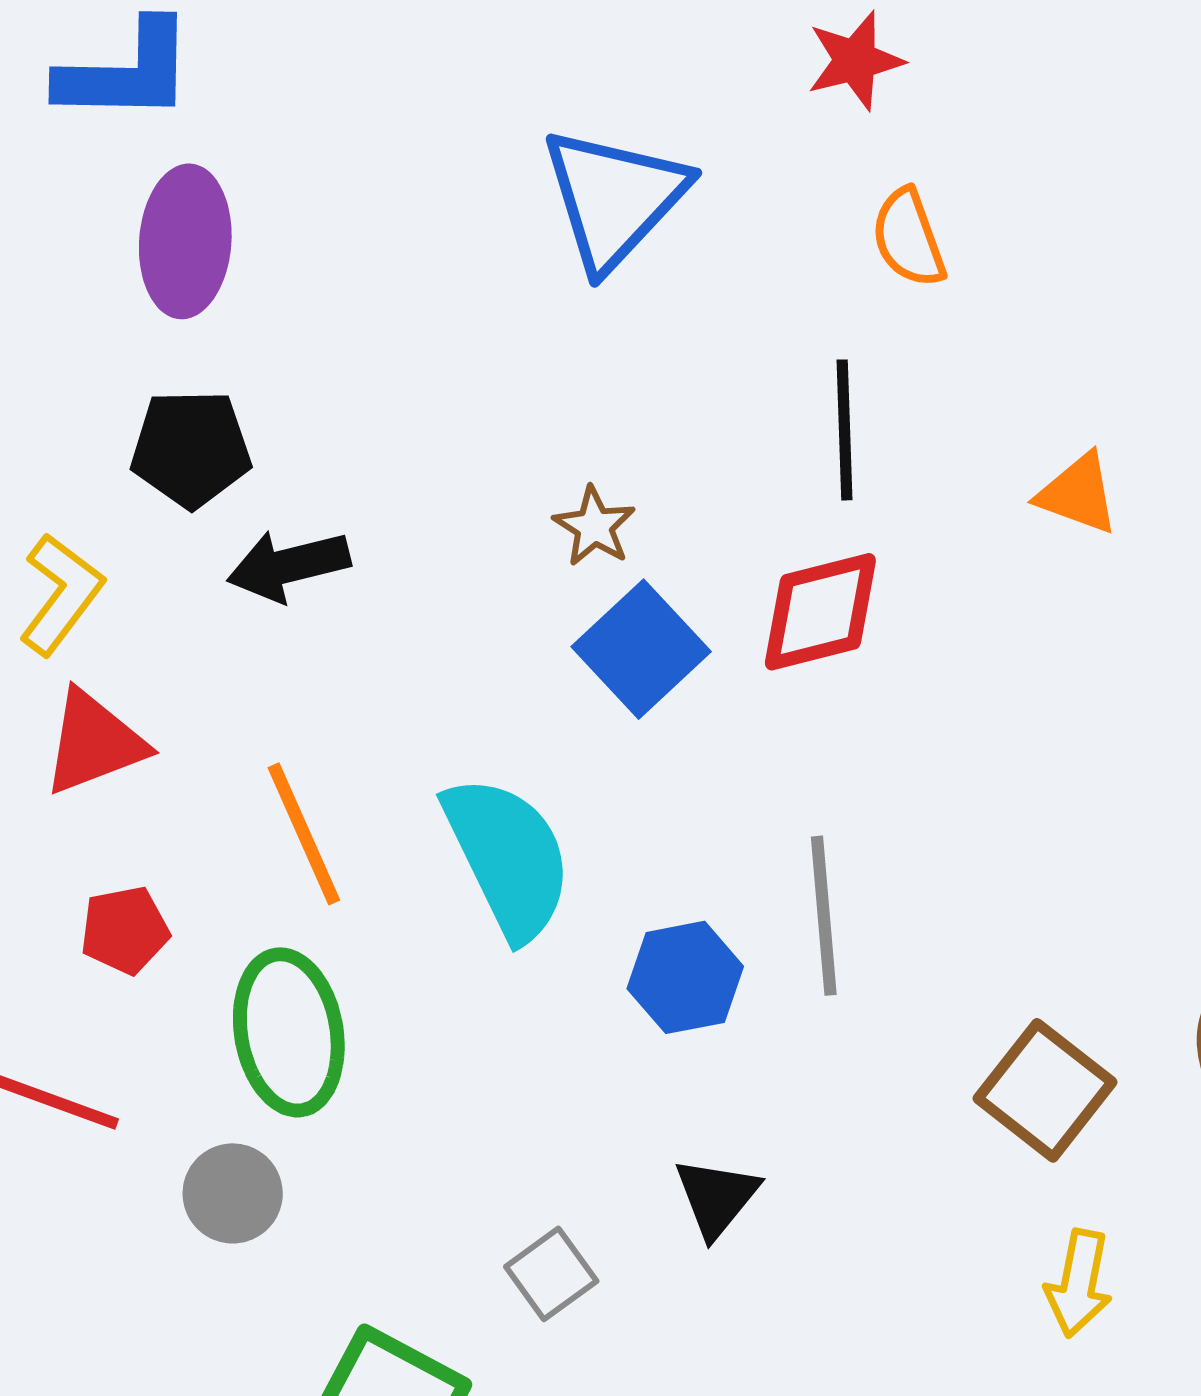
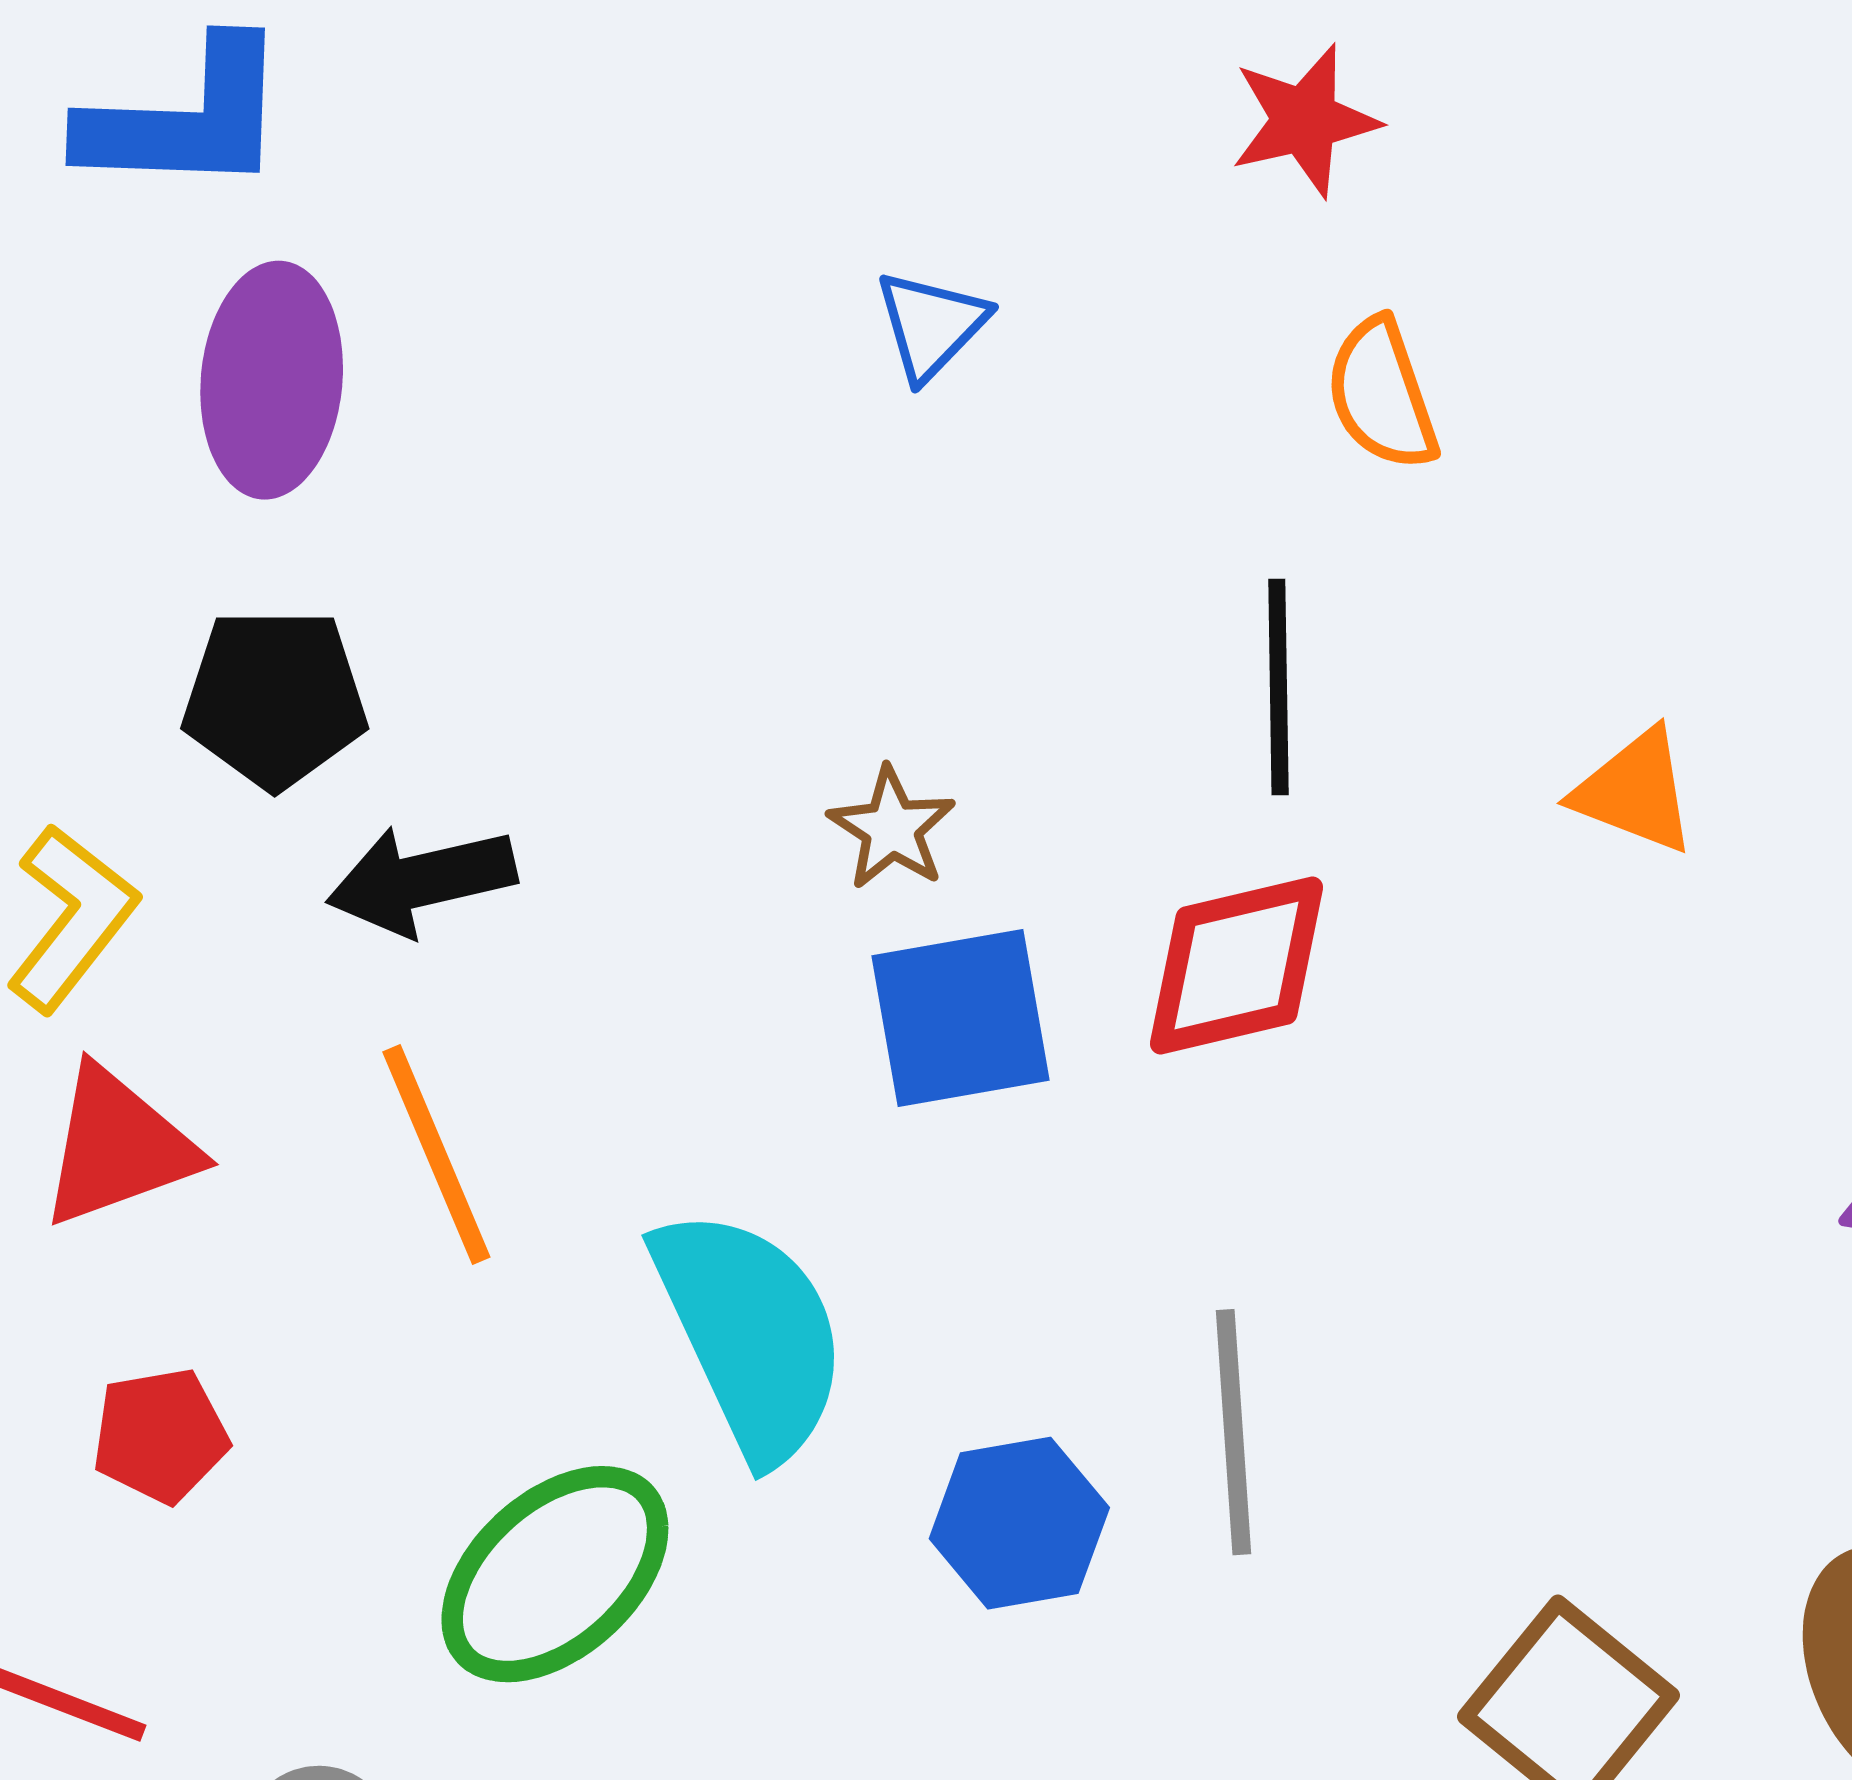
blue triangle: (614, 198) -> (931, 325), size x0.5
blue square: (641, 649) -> (960, 1018), turned 32
orange line: (304, 834) -> (436, 1155), moved
green ellipse: (289, 1032) -> (555, 1574), moved, turned 57

